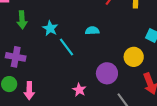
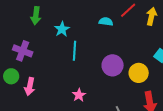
cyan semicircle: (92, 31) -> (106, 22), moved
cyan line: (67, 47) -> (74, 51), turned 30
purple circle: (107, 73) -> (113, 65), moved

